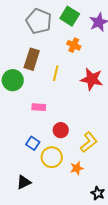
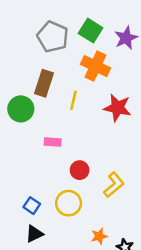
orange cross: (74, 45) -> (95, 66), size x1.6
blue square: (33, 143) -> (32, 206), moved
orange star: (77, 168) -> (99, 236), moved

